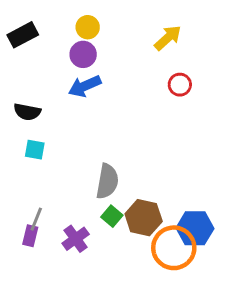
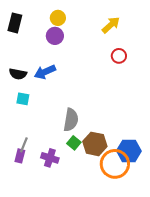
black rectangle: (23, 35) -> (15, 23), turned -48
blue arrow: (85, 86) -> (45, 72), moved
purple cross: (76, 239) -> (50, 158), turned -36

